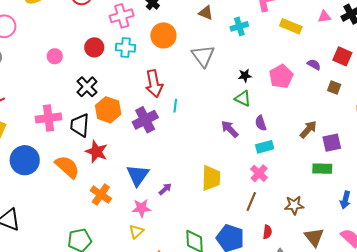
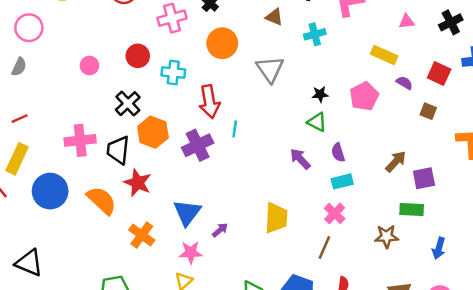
pink triangle: (324, 17) -> (407, 22), moved
yellow rectangle: (291, 26) -> (384, 55), moved
cyan cross: (126, 48) -> (173, 72), moved
brown star: (294, 205) -> (386, 236), moved

